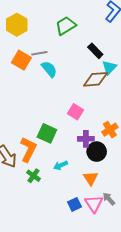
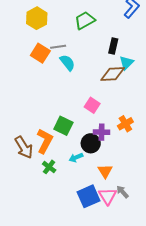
black rectangle: (95, 51) -> (113, 46), turned 56
black circle: (97, 152) -> (91, 143), moved
blue square: (74, 204) -> (89, 196), size x1.6

